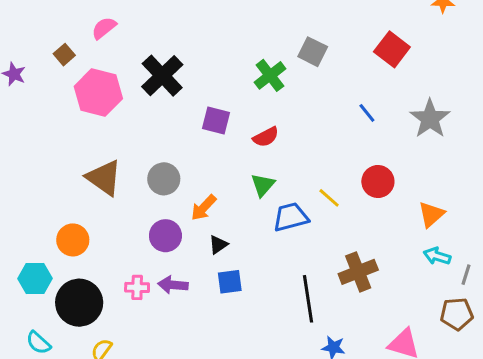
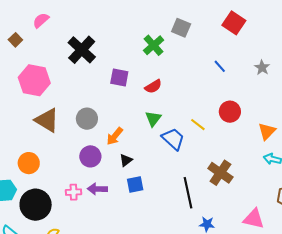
pink hexagon: (98, 92) -> (34, 80), moved
gray star: (430, 119) -> (262, 68), size x0.6
blue trapezoid: (291, 217) -> (173, 139), turned 60
brown cross: (358, 272) -> (220, 173), turned -30

